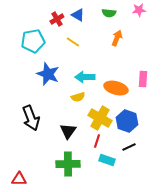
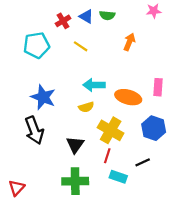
green semicircle: (109, 13) -> (107, 15), moved
blue star: (48, 74) -> (43, 97), moved
blue hexagon: (127, 121) -> (154, 128), moved
red triangle: (19, 179) -> (17, 188), moved, turned -49

